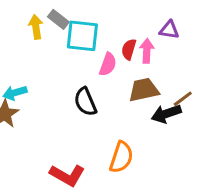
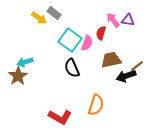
yellow arrow: (36, 27) -> (39, 18), turned 133
cyan square: (82, 36) -> (70, 40), moved, turned 30
pink arrow: (147, 51) -> (113, 20), moved, turned -42

